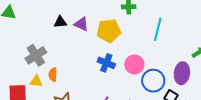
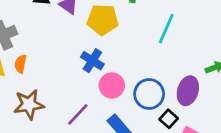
pink circle: (134, 65) -> (112, 85), moved

